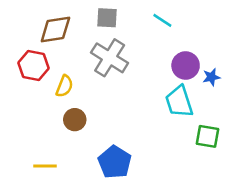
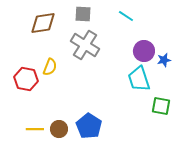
red hexagon: (33, 66) -> (26, 79), moved
brown circle: (75, 120) -> (59, 129), moved

